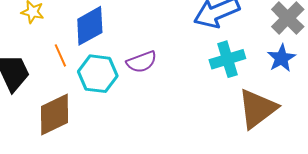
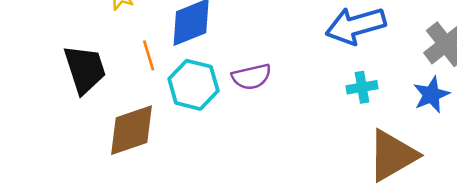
cyan cross: (227, 59) -> (362, 87), size x0.7

